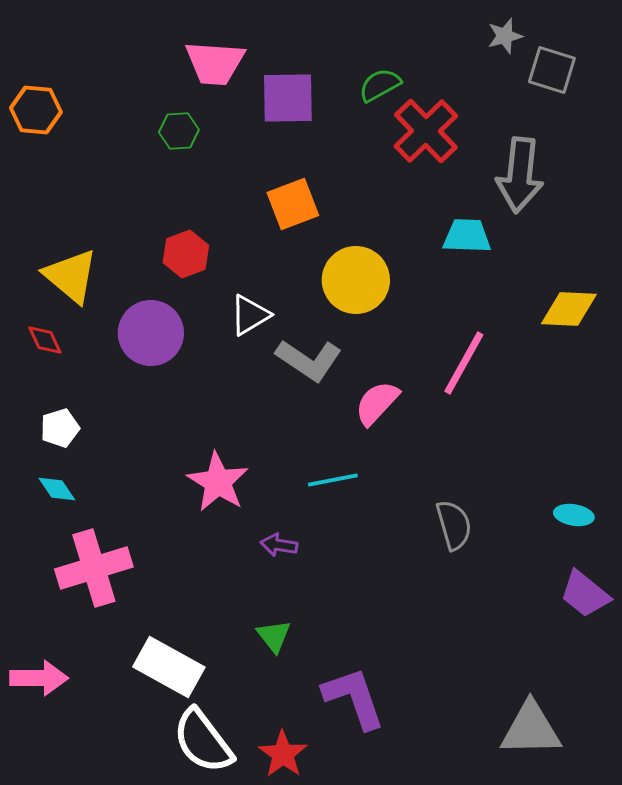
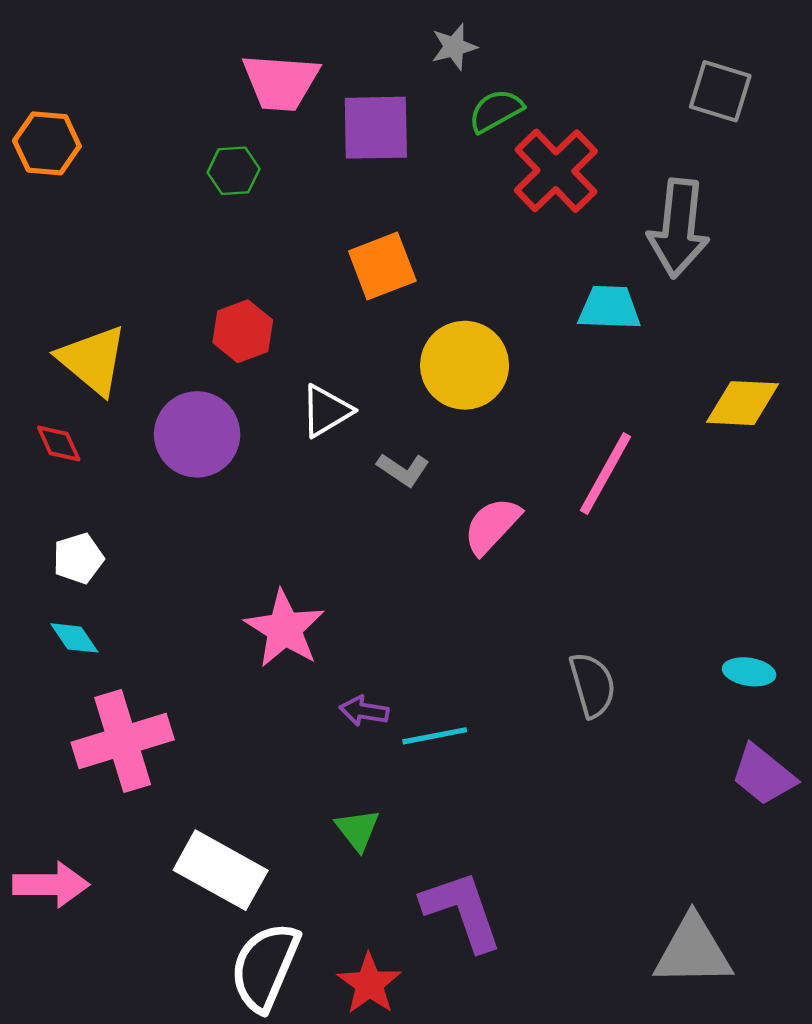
gray star: (505, 36) -> (454, 47), moved
gray L-shape: (309, 360) -> (403, 470), size x0.6
cyan line: (333, 480) -> (435, 736), moved
white semicircle: (203, 741) -> (265, 967), turned 60

